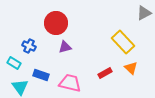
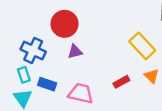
blue cross: (29, 46) -> (33, 50), size x1.5
cyan rectangle: (14, 63) -> (24, 75), moved, turned 40

